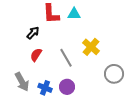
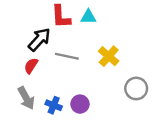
black arrow: (33, 33) -> (39, 39), size x1.5
red semicircle: (36, 55) -> (31, 66), moved
gray line: (66, 58) -> (67, 56), moved, turned -48

